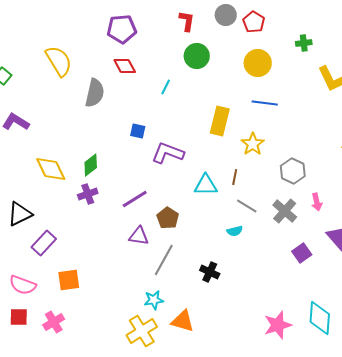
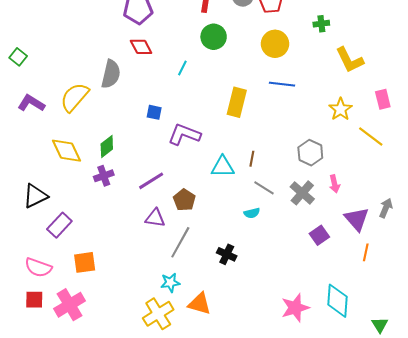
yellow semicircle: (59, 61) -> (75, 97), moved, turned -108
yellow star: (253, 144) -> (341, 109), moved
pink cross: (54, 322) -> (70, 305), size x1.4

